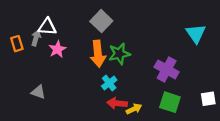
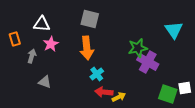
gray square: (101, 21) -> (90, 19), turned -30
gray arrow: (36, 38) -> (32, 56), moved
green star: (119, 54) -> (138, 48), moved
gray triangle: (38, 92) -> (45, 82), moved
green square: (170, 102) -> (168, 94), moved

